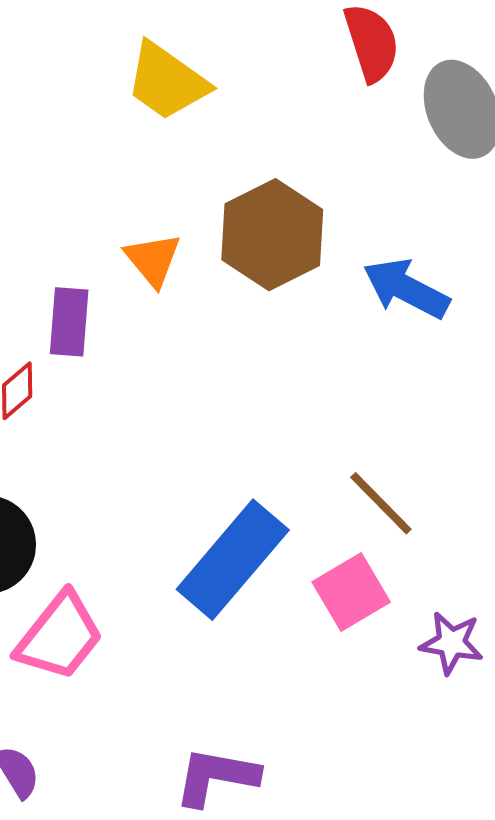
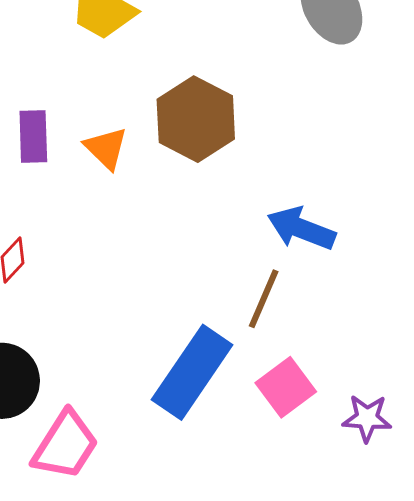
blue arrow: (406, 289) -> (301, 229), moved
purple rectangle: (69, 322) -> (33, 136), moved
brown line: (381, 503) -> (264, 299), moved, turned 74

